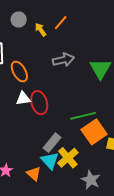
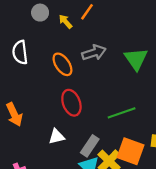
orange ellipse: (19, 72) -> (62, 64), moved
white triangle: (23, 99) -> (56, 136), moved
orange square: (94, 132) -> (131, 151), moved, turned -30

